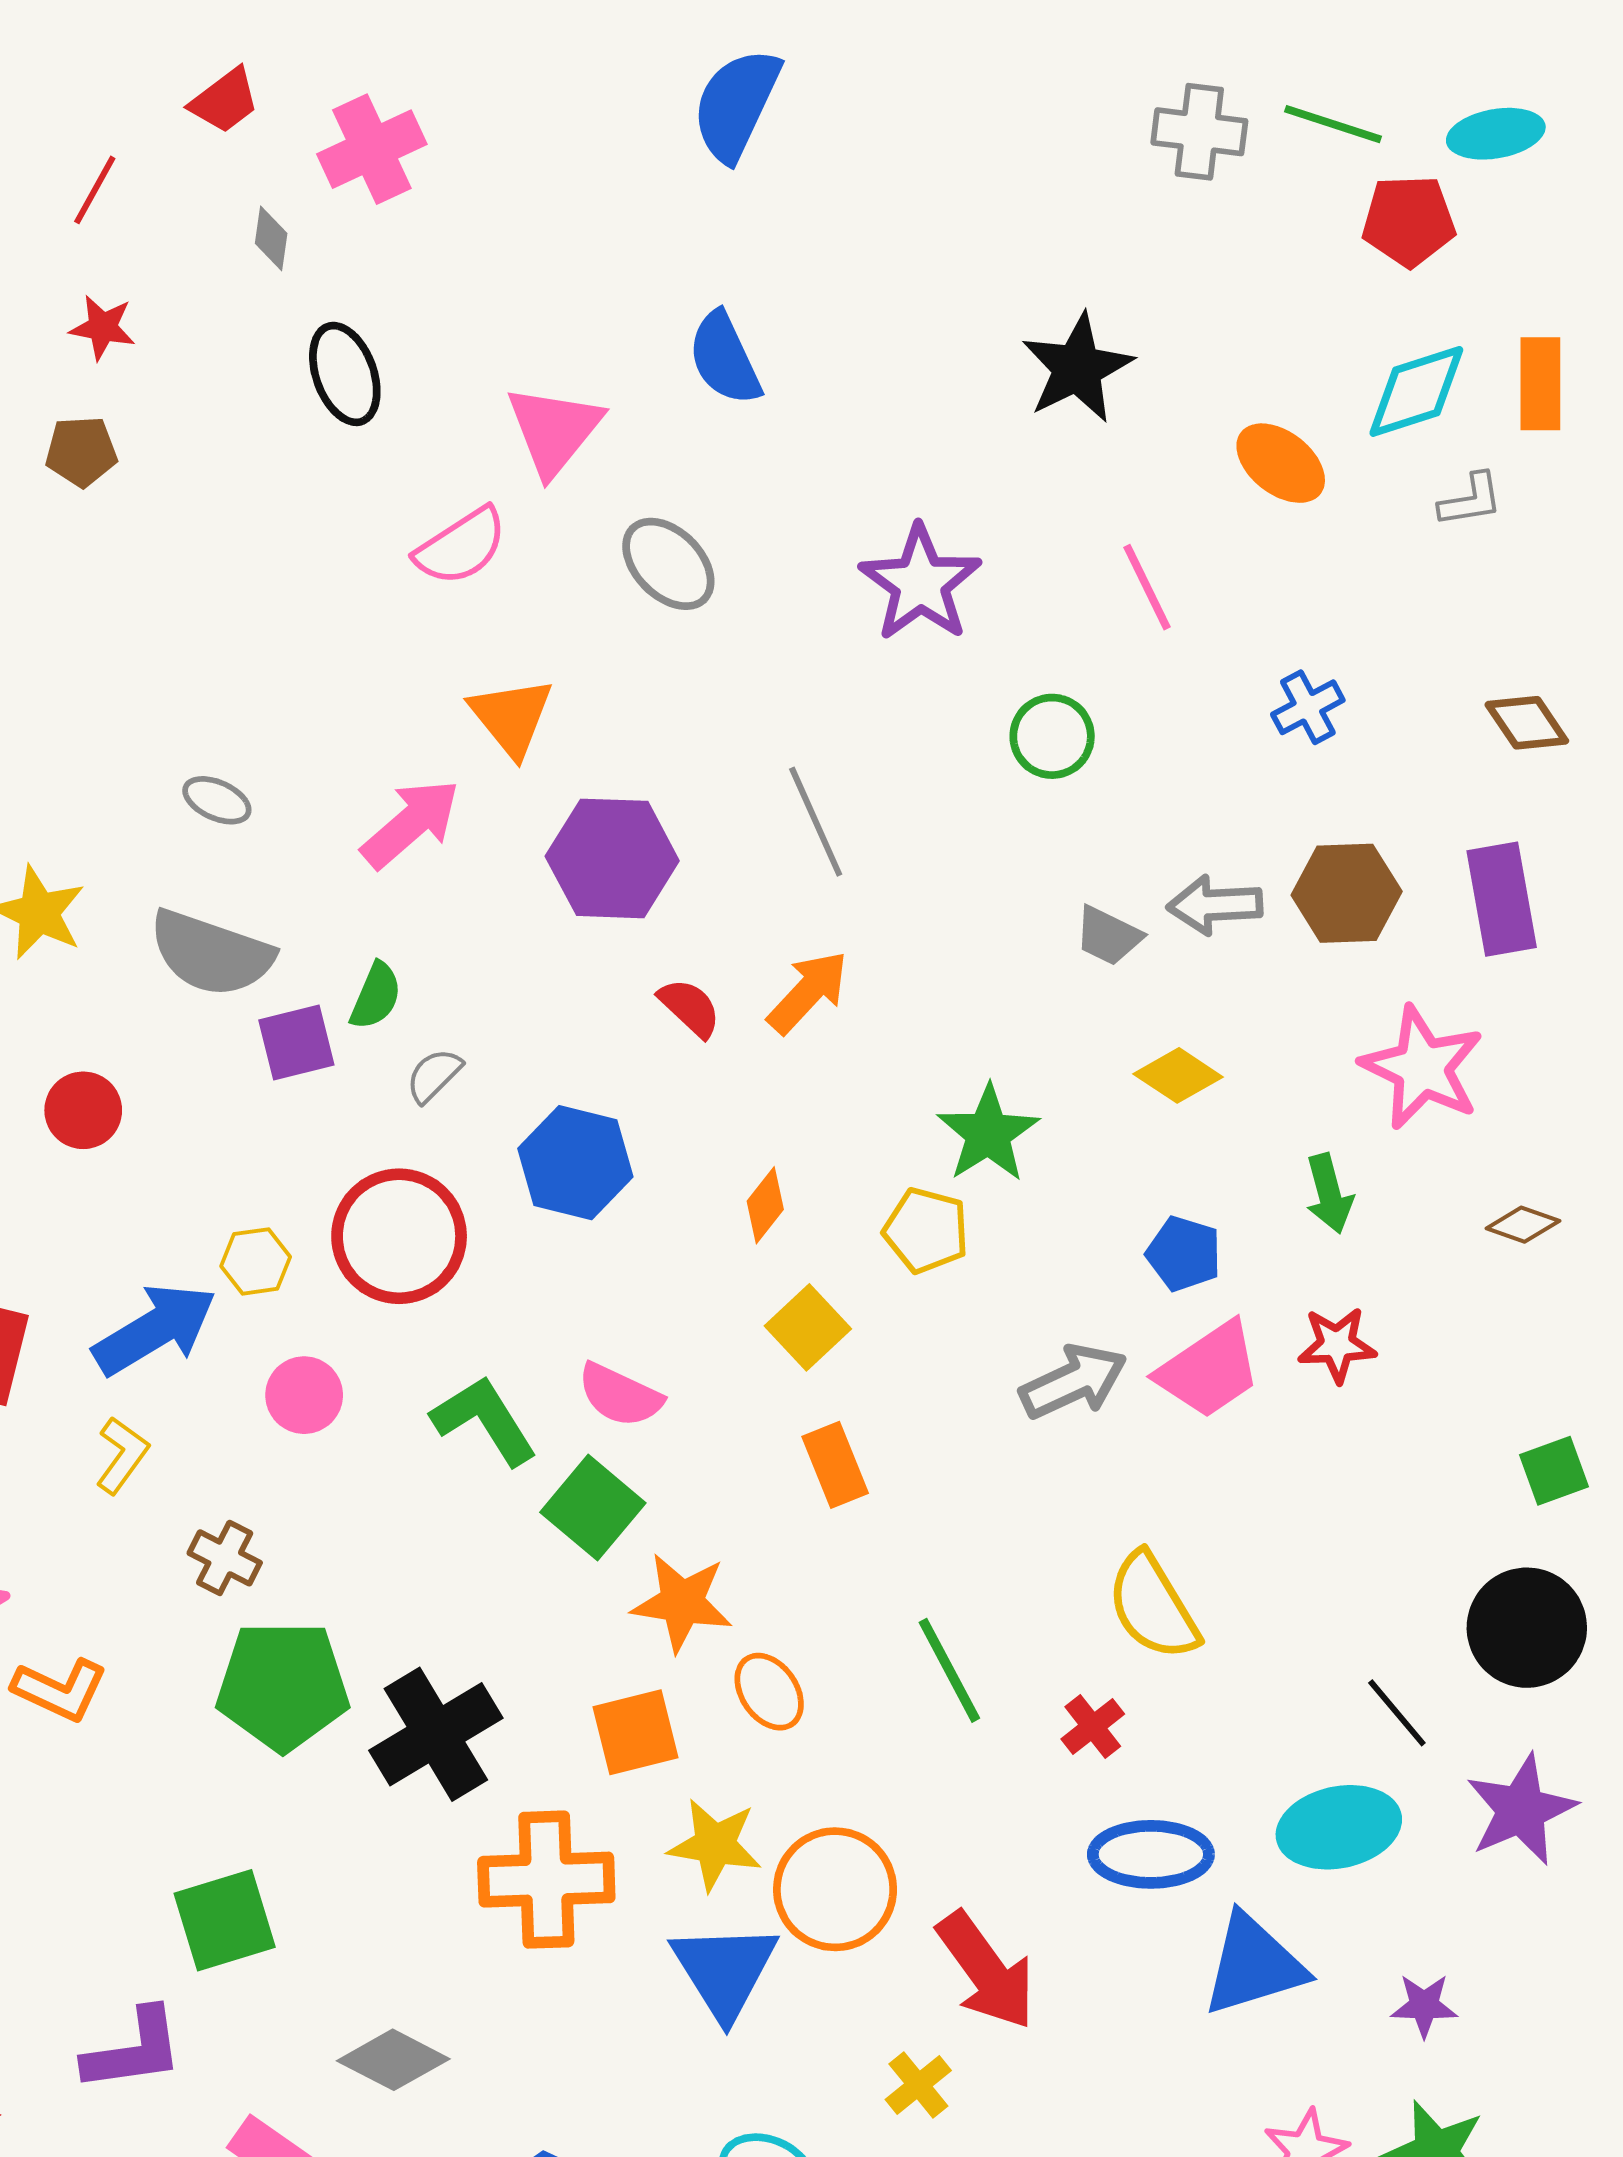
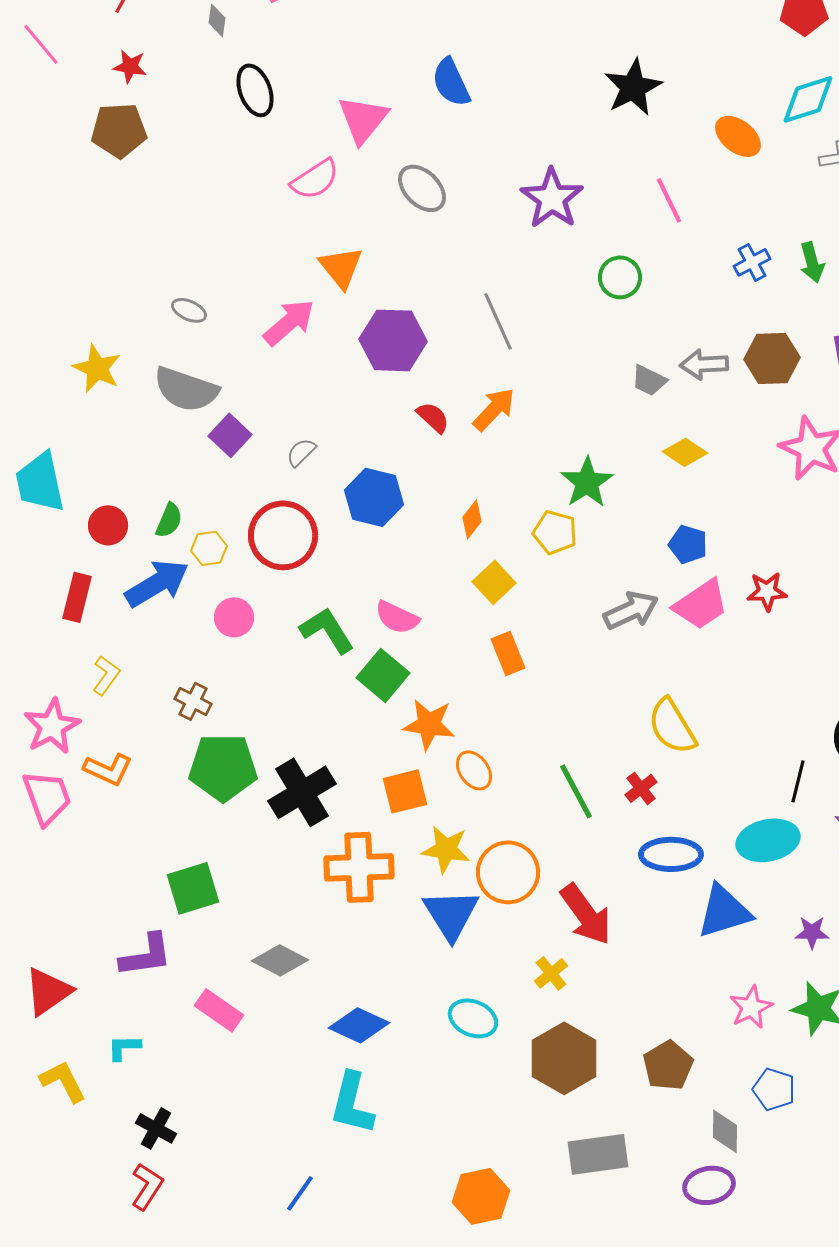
brown pentagon: (81, 451) -> (119, 130), size x1.5
green semicircle: (376, 996) -> (169, 520), moved
purple square: (296, 1042) -> (230, 435), turned -33
red circle: (83, 1110) -> (108, 525), moved
green arrow: (1329, 1194) -> (812, 262), moved
yellow L-shape: (122, 1455) -> (106, 675), moved
green line: (949, 1670) -> (576, 791), moved
black line: (1397, 1713) -> (798, 781), turned 54

